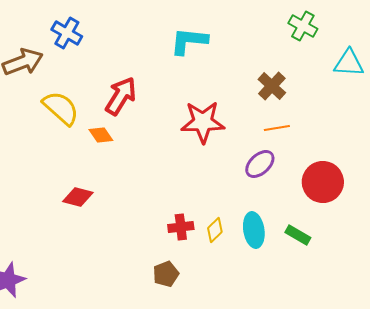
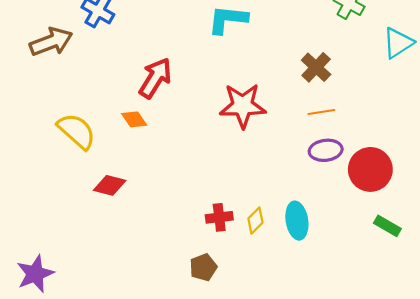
cyan triangle: (349, 63) -> (398, 43), turned -36
yellow semicircle: (61, 108) -> (77, 131), moved
purple ellipse: (260, 164) -> (326, 150), moved, turned 36
green rectangle: (298, 235) -> (387, 226), moved

